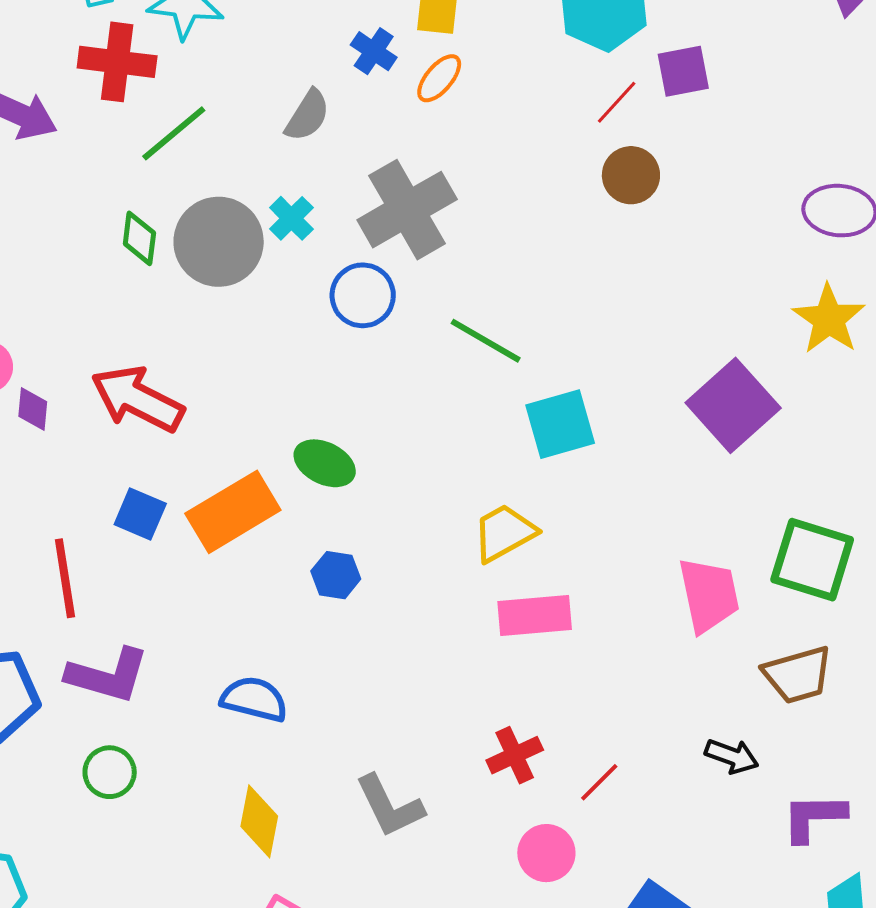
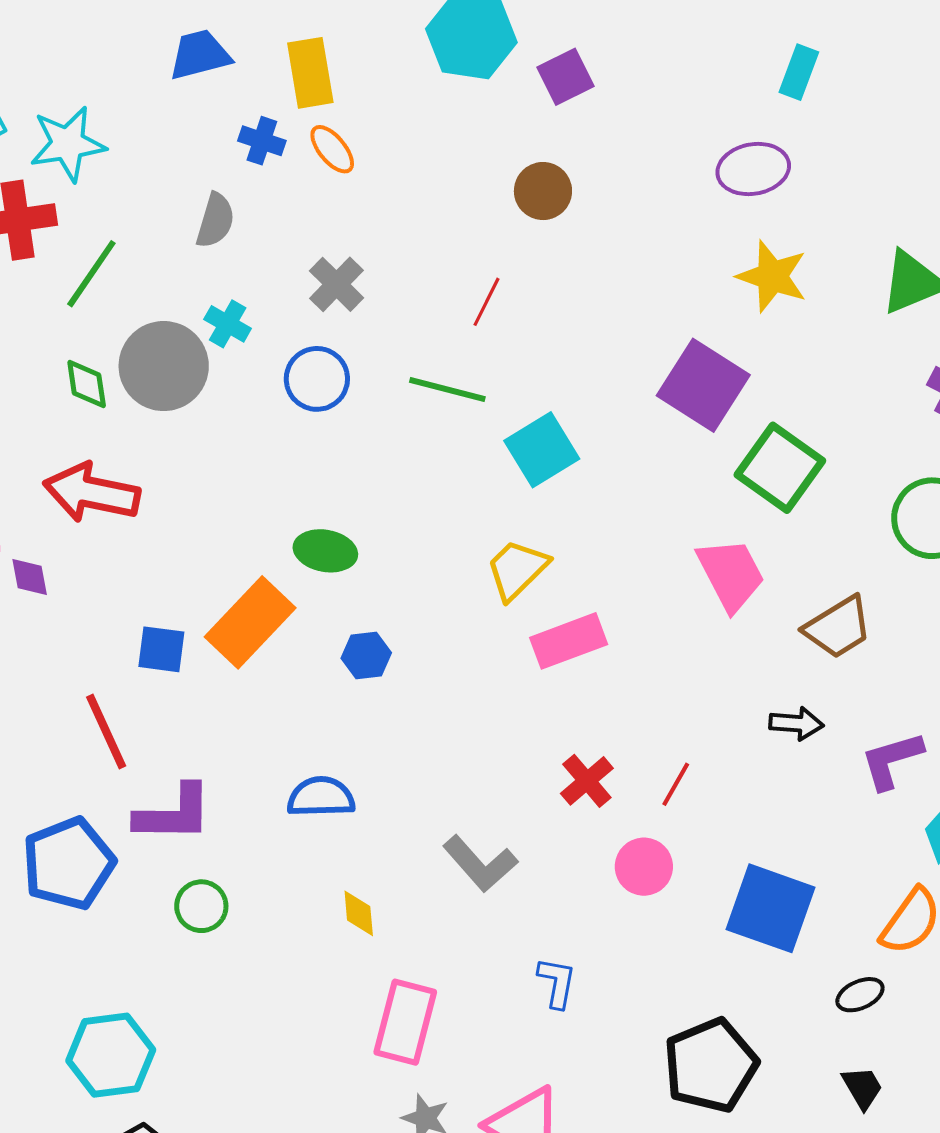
orange ellipse: (439, 78) -> (332, 149), turned -64
red line: (617, 102) -> (486, 302), moved
gray cross: (407, 210) -> (337, 284), size x0.6
red arrow: (137, 399) -> (92, 493), moved
green square: (812, 560) -> (780, 468), moved, turned 34
yellow diamond: (259, 821) -> (359, 913), size x0.7

